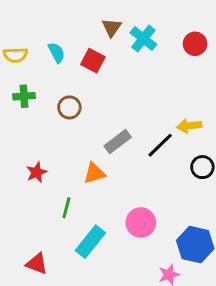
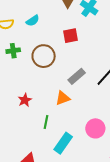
cyan semicircle: (56, 53) -> (33, 21), turned 88
red square: (93, 61) -> (70, 36), moved, turned -35
brown circle: (69, 107) -> (44, 56), size x1.5

